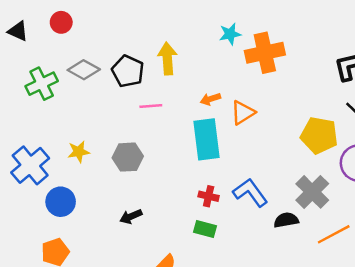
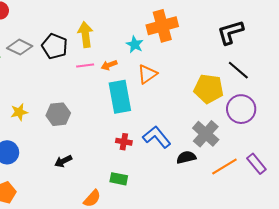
cyan star: (230, 34) -> (135, 44), moved, turned -30
orange arrow: (210, 99) -> (109, 65), moved
pink line: (151, 106) -> (85, 66), moved
green rectangle: (205, 229) -> (119, 179), moved

